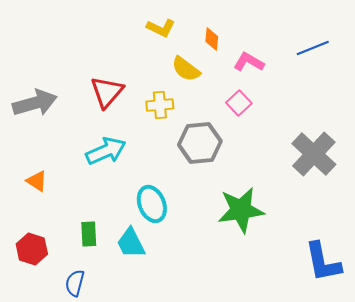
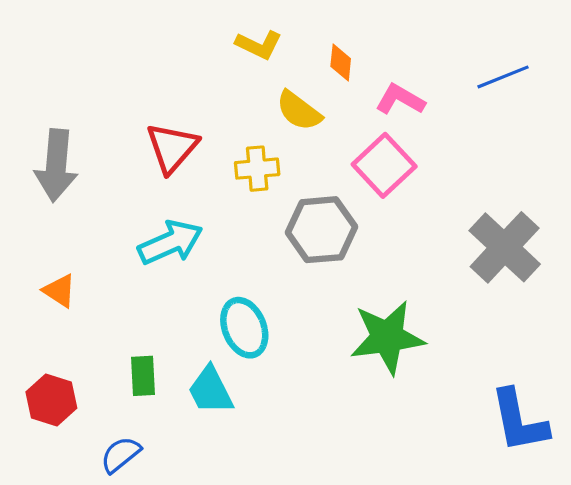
gray arrow: (35, 103) -> (56, 165), turned 111
pink square: (239, 103) -> (384, 165), size x1.5
blue semicircle: (75, 283) -> (121, 455), turned 36

